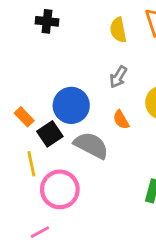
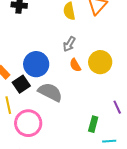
orange semicircle: (121, 120) -> (75, 65), moved

